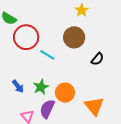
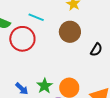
cyan line: (47, 55) -> (36, 17), moved

